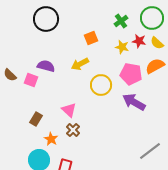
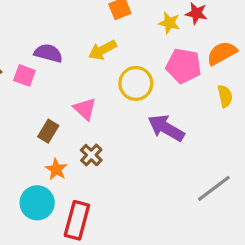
yellow semicircle: (157, 43) -> (225, 96), moved, turned -144
purple arrow: (134, 102) -> (166, 128), moved
pink triangle: (69, 110) -> (85, 109), moved
brown rectangle: (36, 119) -> (48, 131), moved

